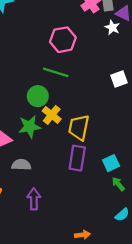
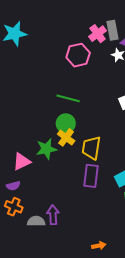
pink hexagon: (63, 40) -> (78, 55), moved
green circle: (38, 96) -> (66, 123), moved
gray semicircle: (21, 165) -> (36, 221), moved

